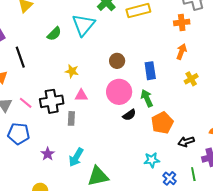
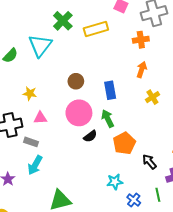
gray rectangle: (71, 118) -> (31, 142), turned -72
black arrow: (186, 142) -> (149, 162), turned 70
cyan arrow: (76, 157) -> (35, 165), moved

